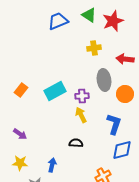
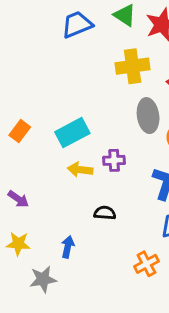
yellow cross: (94, 48) -> (133, 66), size x1.5
purple cross: (82, 96) -> (114, 160), moved
yellow arrow: (81, 115) -> (80, 170), moved, turned -56

